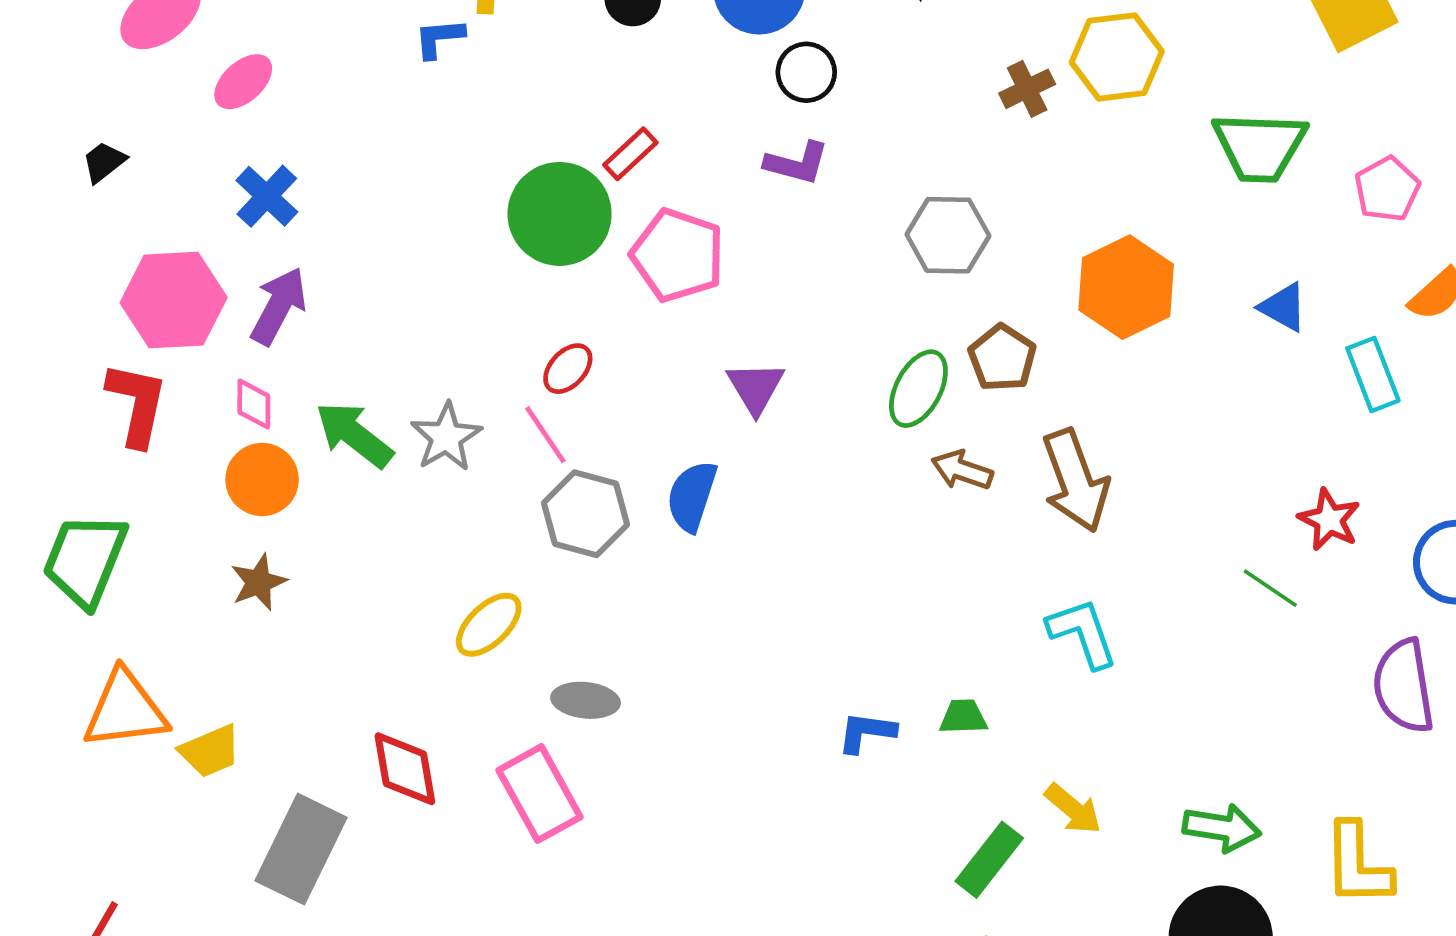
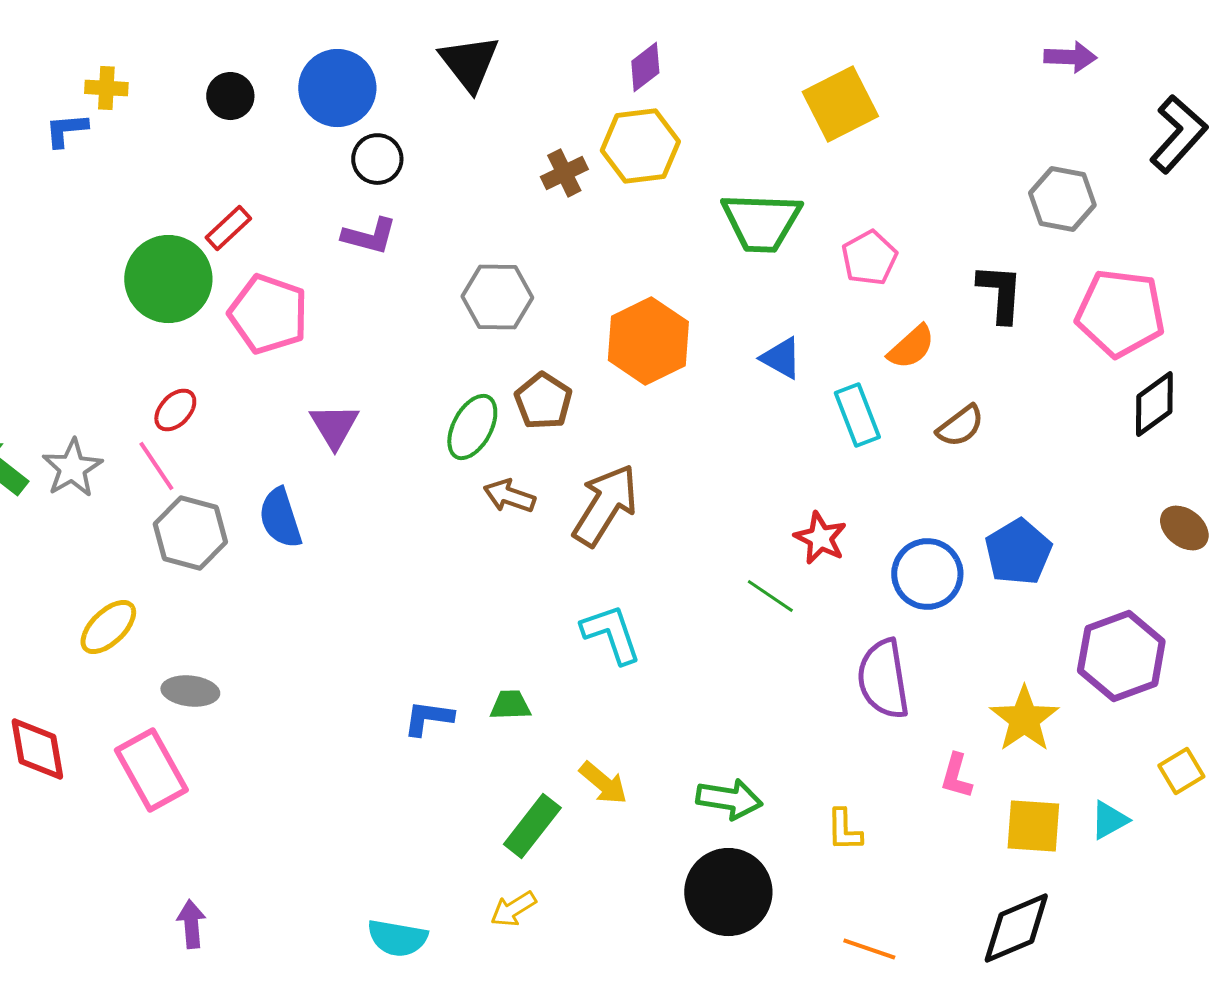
brown arrow: (1075, 481) -> (605, 505), turned -128
blue semicircle: (692, 496) -> (280, 518), turned -36
yellow L-shape: (1358, 864) -> (844, 830), size x0.6

